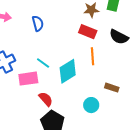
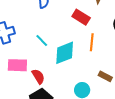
red rectangle: (88, 32) -> (81, 17), moved
pink rectangle: (28, 79) -> (17, 65), moved

